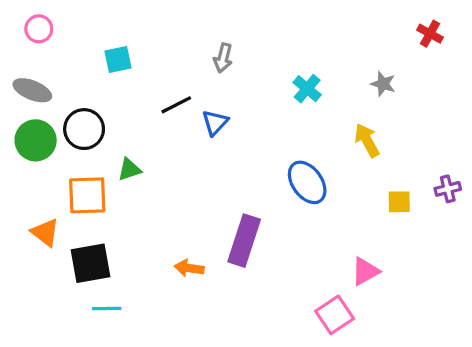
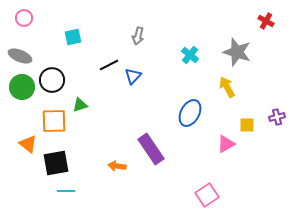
gray star: (383, 84) -> (237, 52), size x1.8
blue ellipse: (307, 182) -> (190, 113), turned 64
purple rectangle: (244, 241) -> (151, 149), turned -52
pink triangle: (365, 271) -> (226, 144), moved

